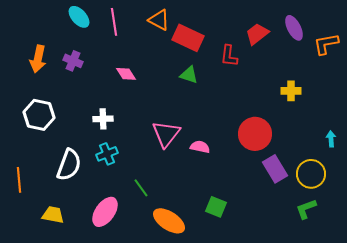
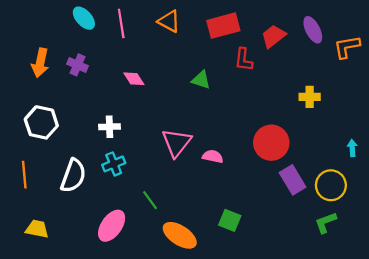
red rectangle: (188, 38) -> (223, 26), moved, turned -40
orange line: (19, 180) -> (24, 175), moved
yellow trapezoid: (53, 215) -> (37, 229), moved

